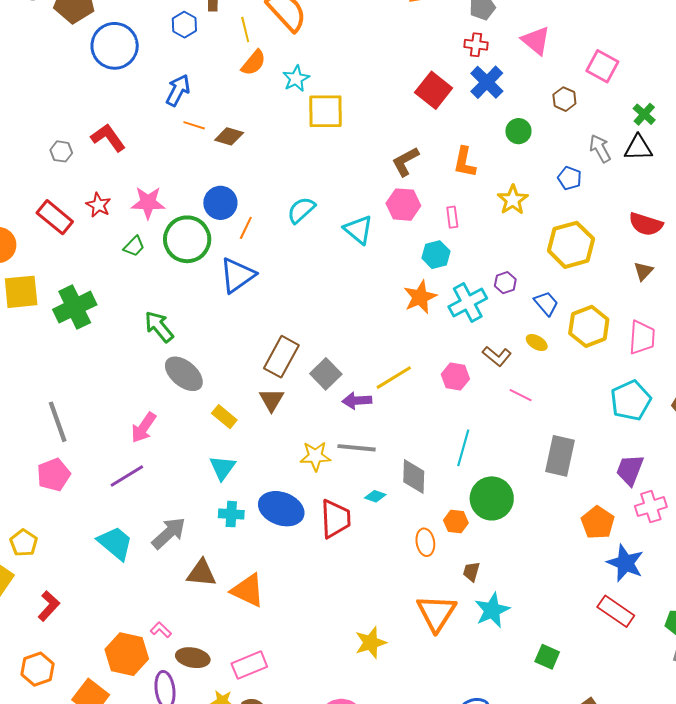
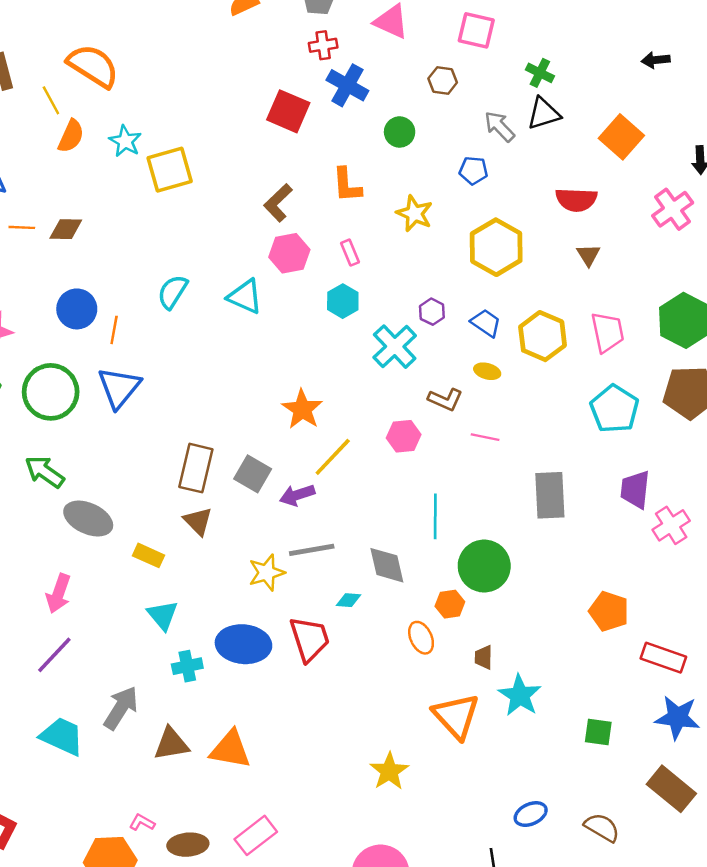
green circle: (187, 239) -> (51, 392), moved
orange star: (420, 297) -> (302, 409), moved
orange pentagon: (598, 523) -> (609, 611), moved
blue star: (625, 563) -> (677, 717), moved

